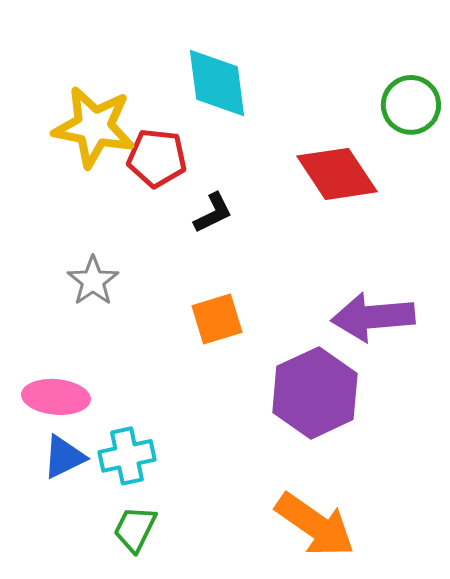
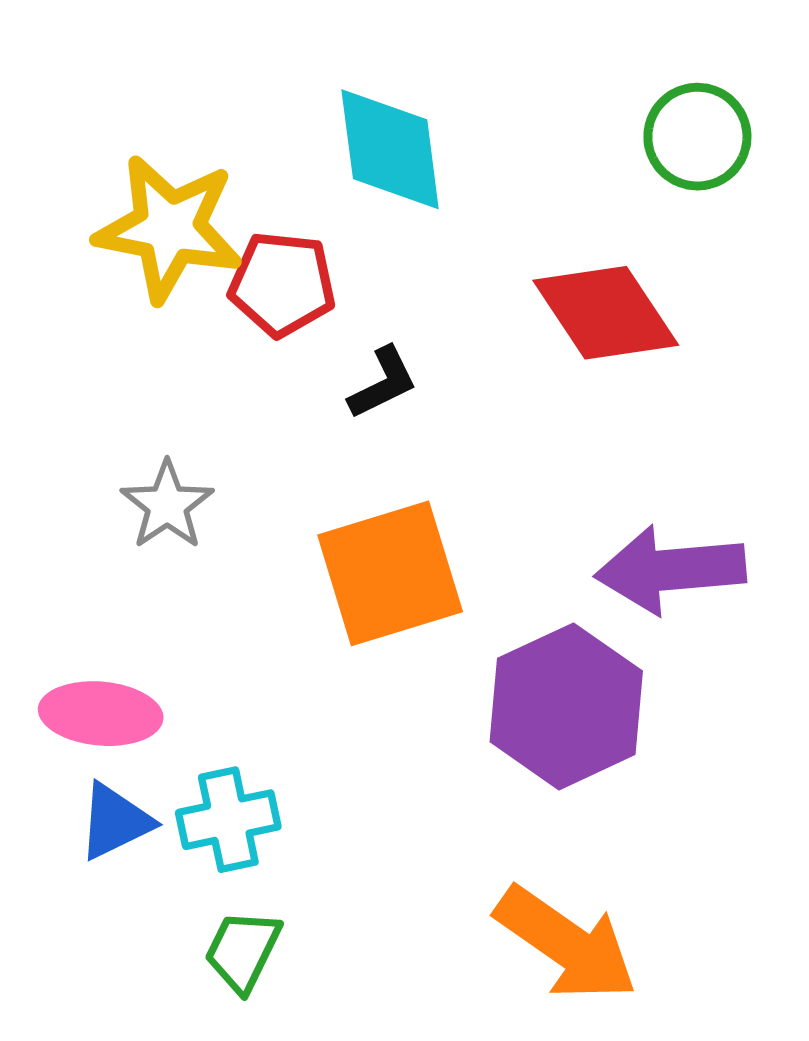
green circle: (411, 105) -> (697, 137), moved
orange square: (217, 319) -> (390, 573), size x1.6

